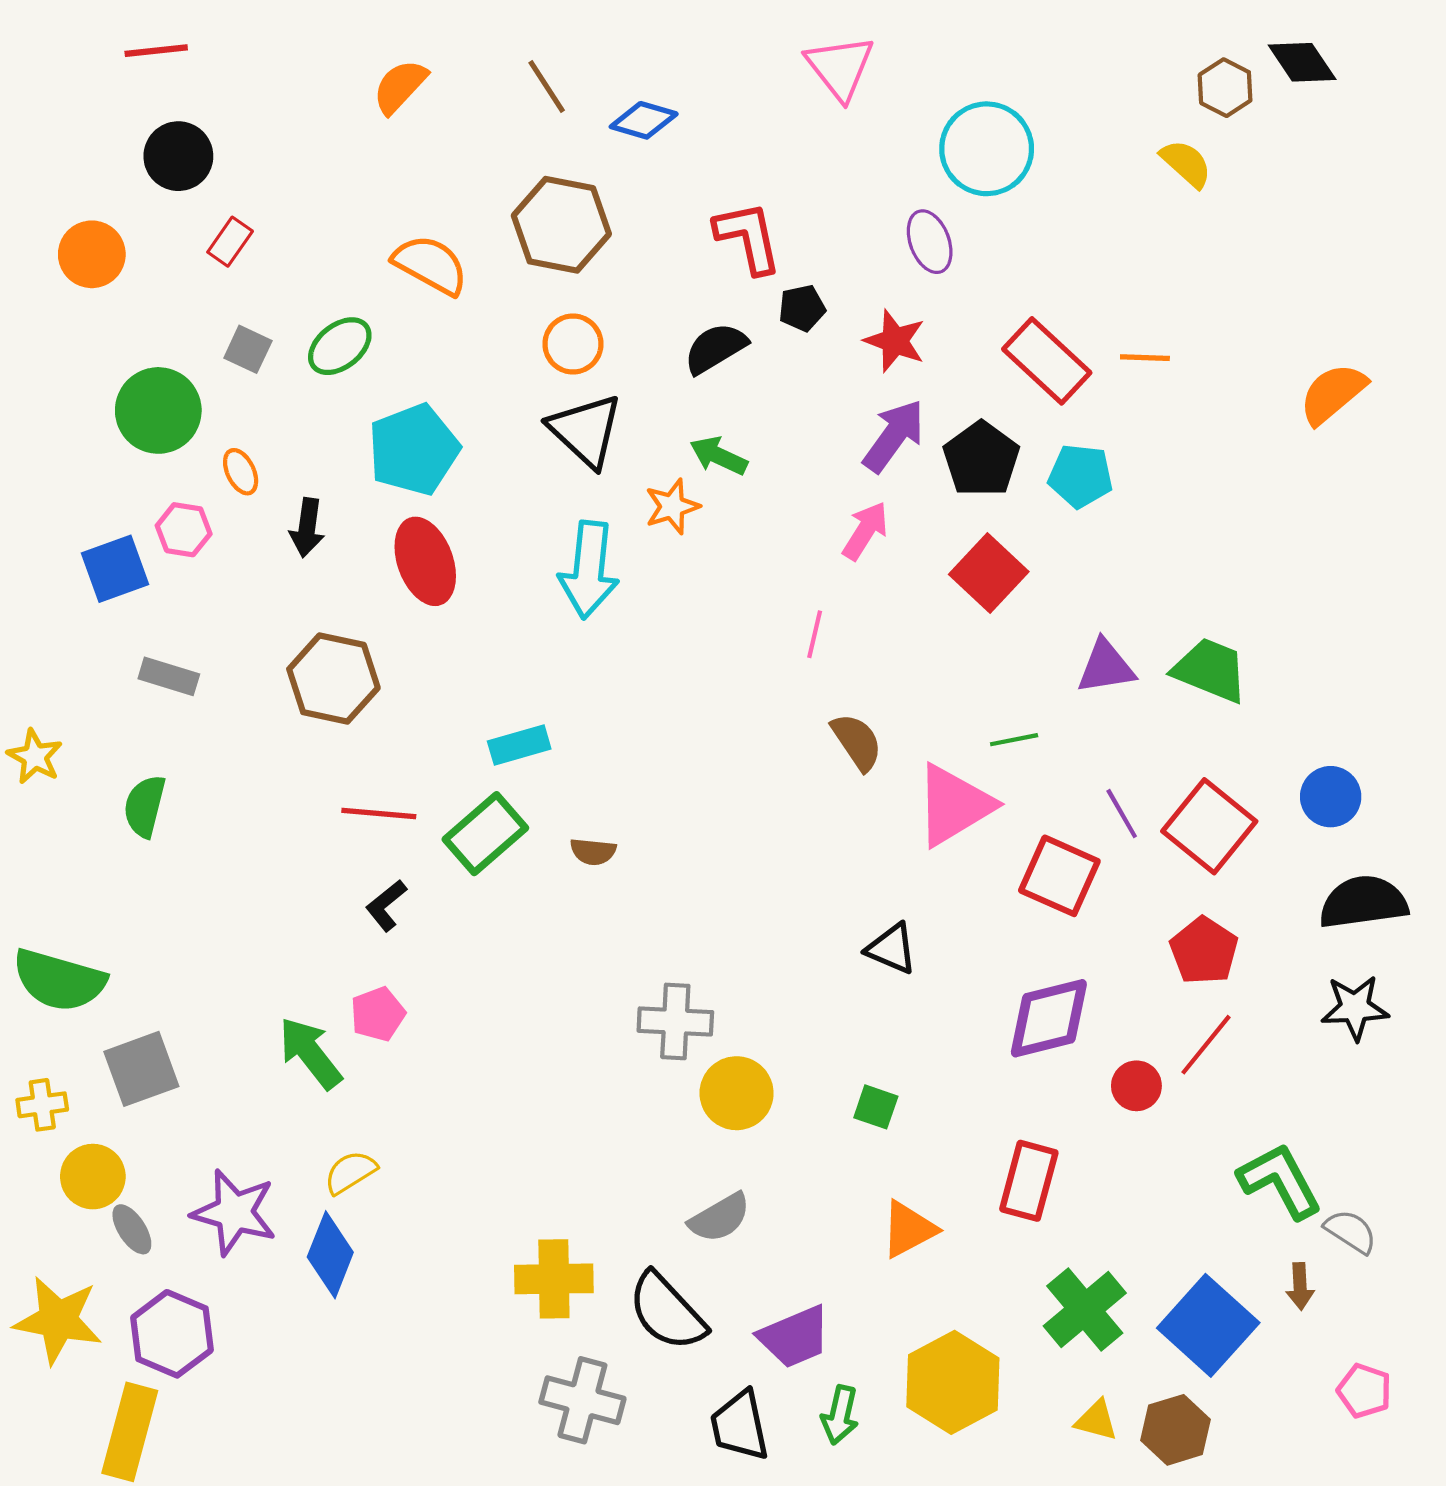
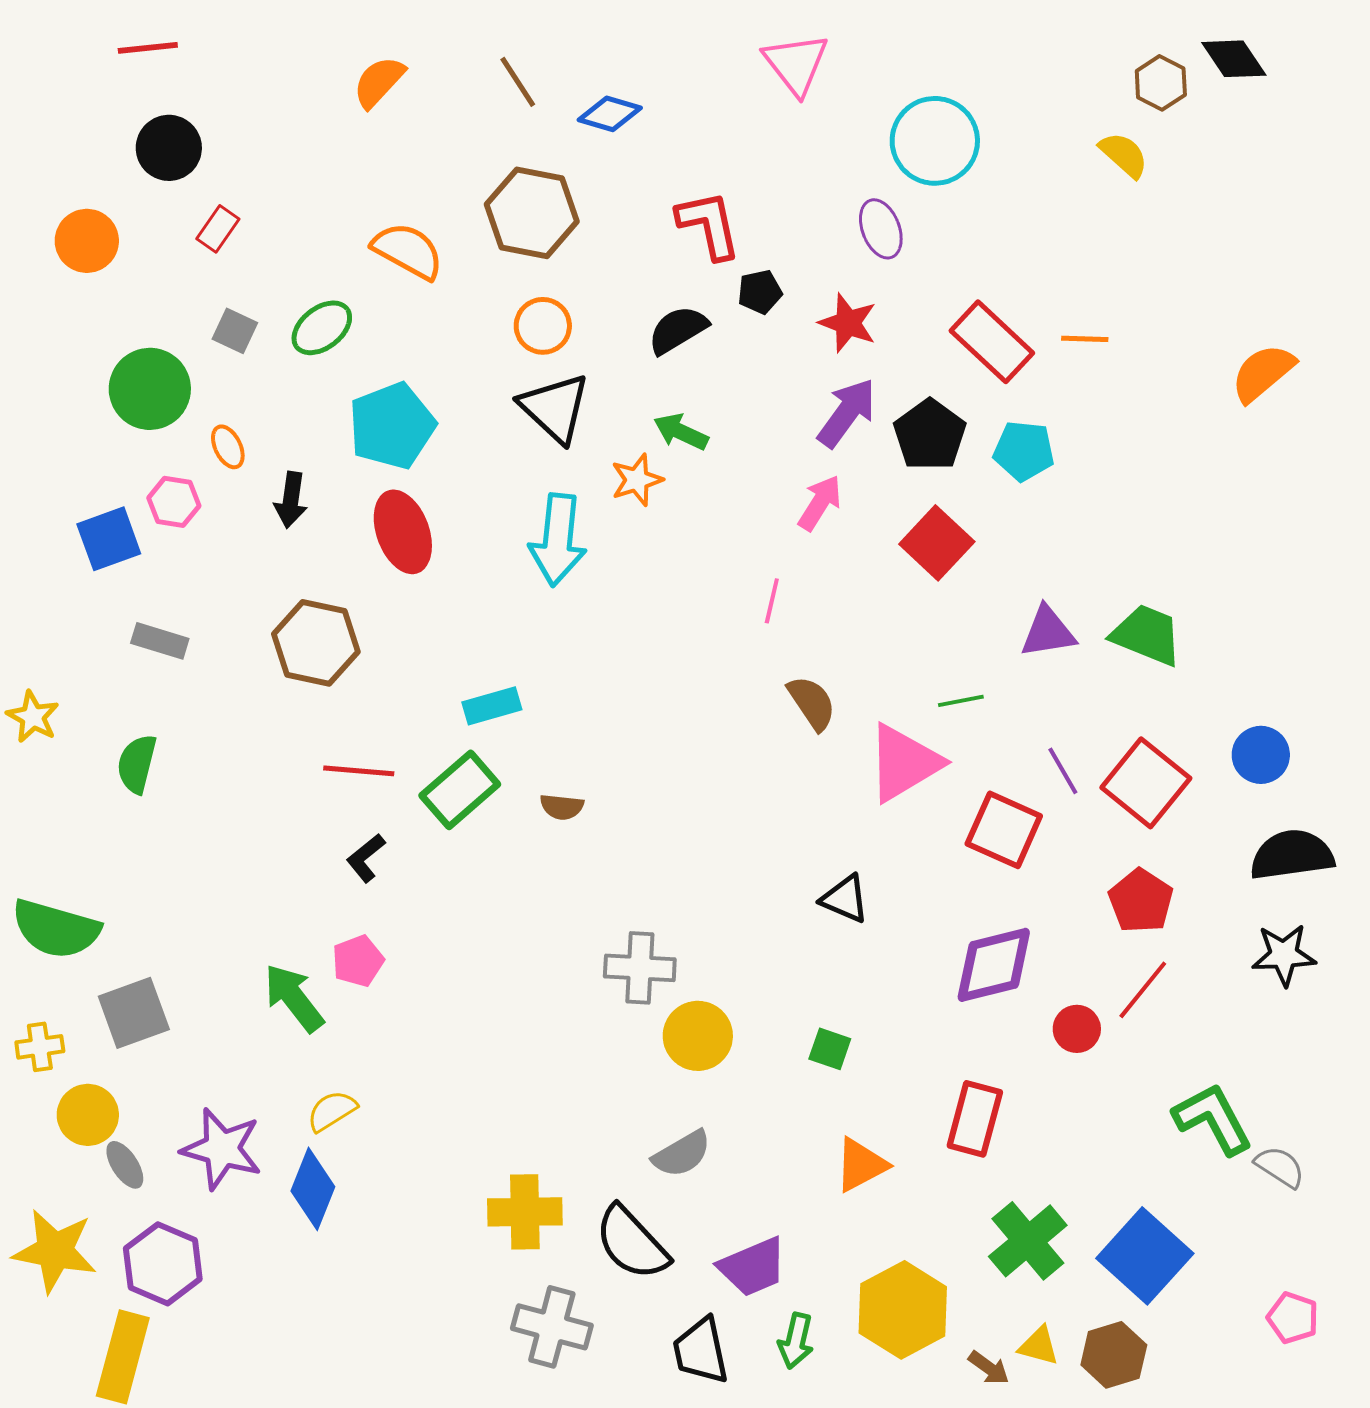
brown arrow: (1300, 1286) -> (989, 1368), moved, turned -51

